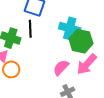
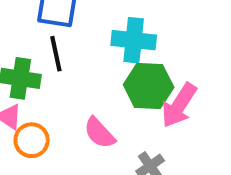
green hexagon: (81, 41) -> (149, 86), moved
pink semicircle: (61, 68) -> (99, 133), moved, turned -78

